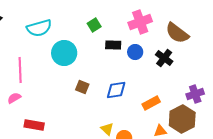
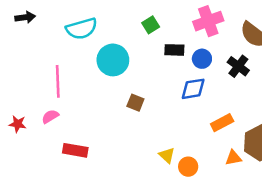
blue diamond: (116, 90) -> (193, 89), moved

